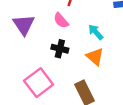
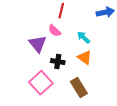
purple triangle: (24, 25) -> (38, 44), moved
black cross: (60, 49) -> (58, 62), moved

